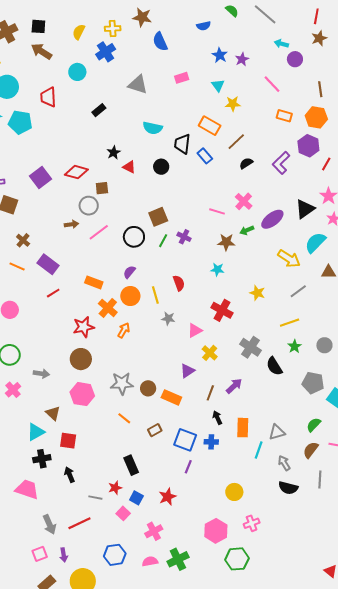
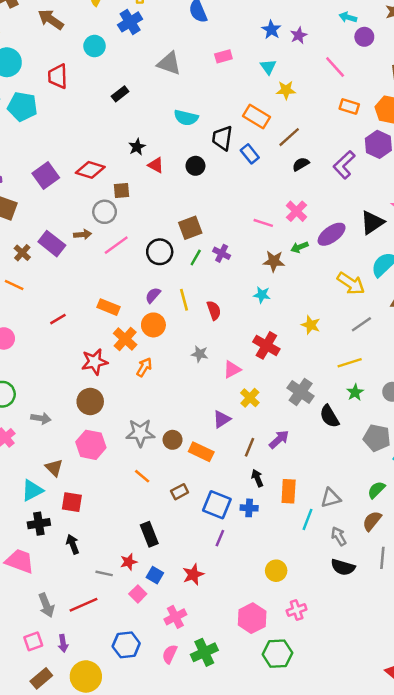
purple rectangle: (48, 264) -> (52, 244), moved
yellow line: (155, 295) -> (184, 300), moved
pink semicircle: (150, 561) -> (170, 654), turned -56

